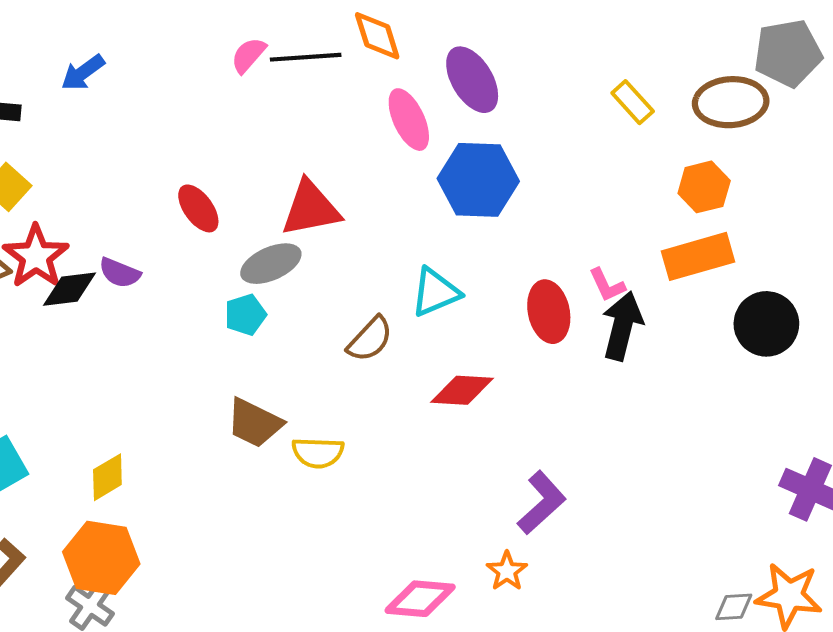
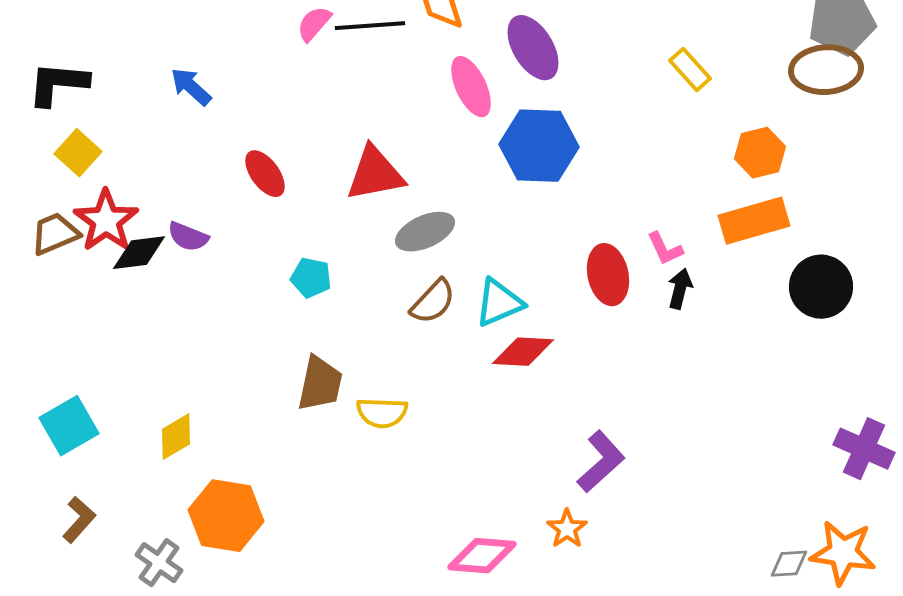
blue arrow: (83, 73) -> (191, 87), moved, turned 78
brown ellipse: (731, 102) -> (826, 70), moved
gray ellipse: (271, 264) -> (425, 232), moved
cyan triangle: (435, 292) -> (499, 303), moved
cyan pentagon: (245, 315) -> (311, 278), turned 30
black arrow: (622, 326) -> (680, 289), size x0.6
brown trapezoid: (255, 423) -> (320, 384), turned -104
orange hexagon: (101, 558) -> (226, 516), moved

